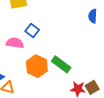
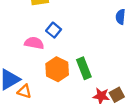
green rectangle: (61, 64) -> (84, 68), turned 30

